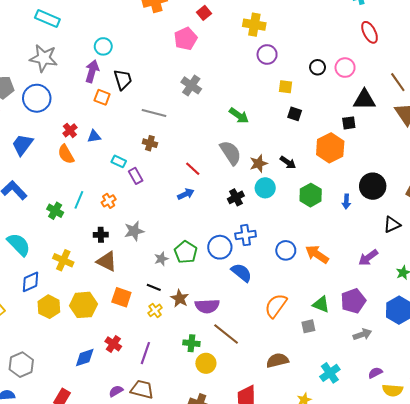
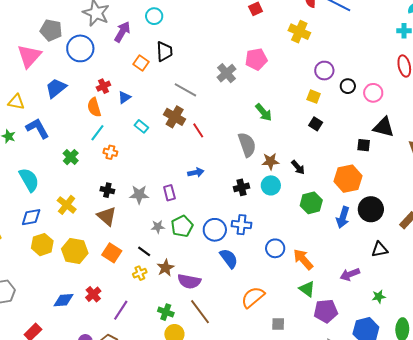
pink pentagon: (186, 39) -> (256, 59), moved
purple circle: (267, 54) -> (324, 71), moved
purple arrow: (92, 71) -> (122, 32), moved
blue triangle: (94, 136) -> (124, 97), turned -40
brown cross: (150, 143) -> (175, 117), size x1.5
orange hexagon: (330, 148) -> (348, 179), moved
red line: (193, 169) -> (198, 130), moved
purple rectangle: (136, 176) -> (169, 193), moved
cyan line: (79, 200) -> (97, 133), moved
orange cross: (109, 201) -> (110, 152), moved, turned 32
blue arrow: (346, 202) -> (343, 217), size x1.5
green triangle: (321, 304) -> (307, 289), moved

